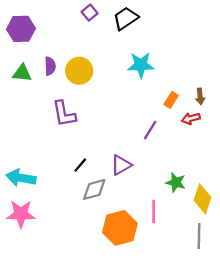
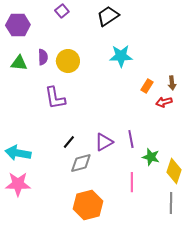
purple square: (90, 13) -> (62, 11), moved
purple line: (150, 130) -> (131, 139), moved, turned -42
orange hexagon: (120, 228) -> (88, 205), moved

